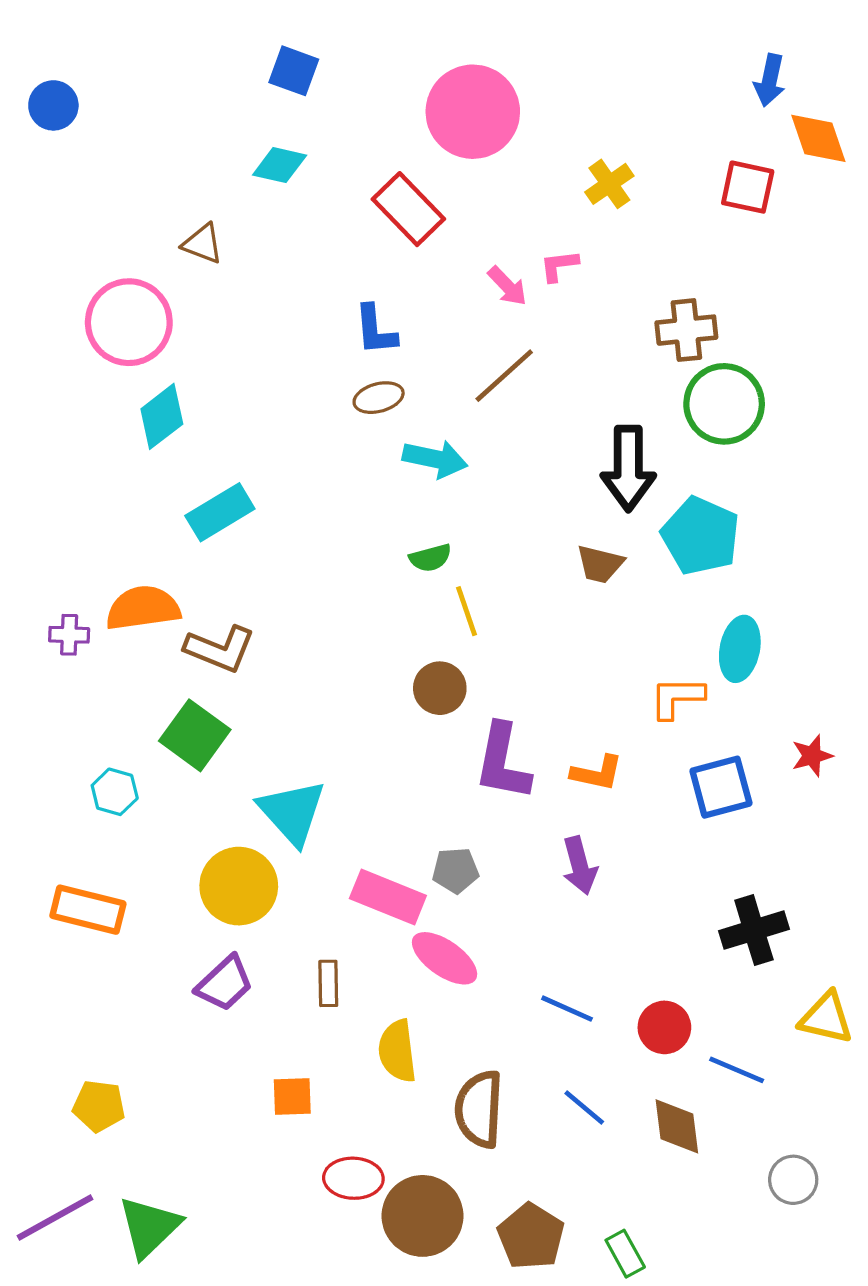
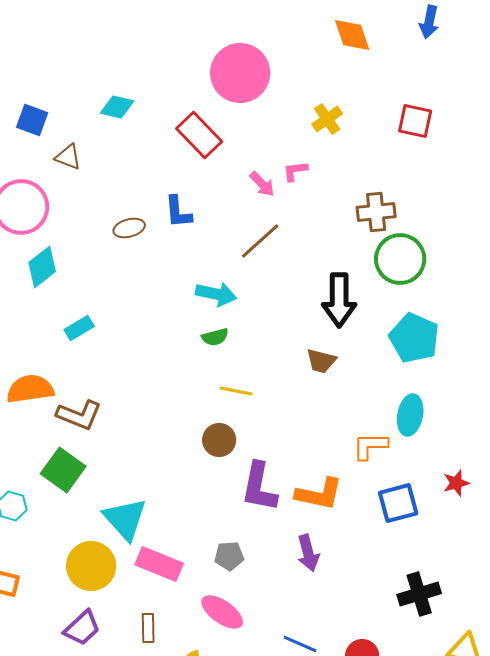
blue square: (294, 71) -> (32, 120), moved
blue arrow: (770, 80) -> (429, 22), moved
orange diamond: (818, 138) -> (352, 35), moved
brown ellipse: (379, 398) -> (129, 228), moved
cyan rectangle: (220, 512) -> (79, 328), size x0.7
cyan pentagon: (701, 536) -> (414, 338), moved
green semicircle: (430, 558) -> (215, 337), moved
yellow line: (466, 611) -> (236, 391), turned -60
orange L-shape: (597, 773) -> (319, 494), size x1.4
pink rectangle: (388, 897) -> (159, 564), moved

